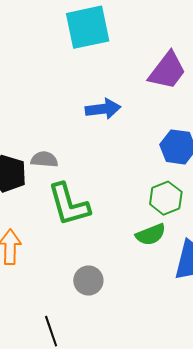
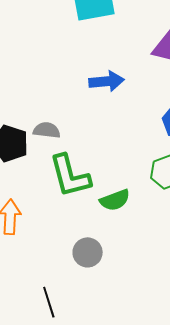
green semicircle: (151, 235) -> (115, 200), moved

